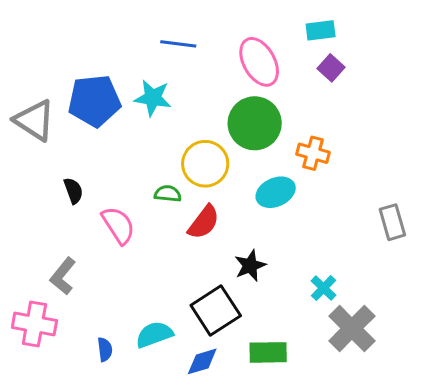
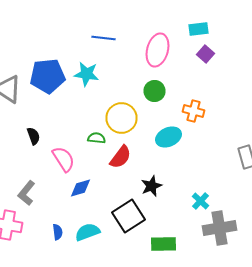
pink ellipse: (259, 62) -> (158, 50), turned 44
green circle: (255, 123) -> (154, 91), size x0.6
gray cross: (352, 328) -> (220, 228), turned 36
blue semicircle: (105, 349) -> (58, 232), moved
blue diamond: (202, 361) -> (80, 188), moved

